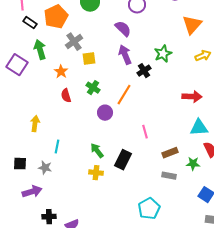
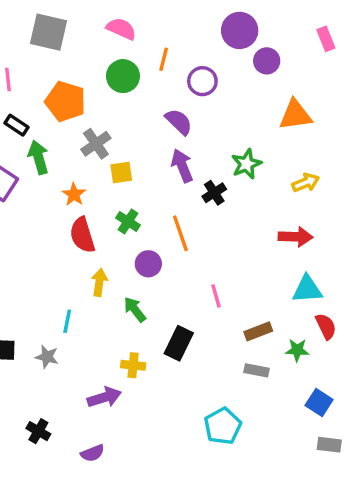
orange pentagon: (56, 17) -> (65, 101), turned -30
black rectangle: (30, 23) -> (16, 125), moved
orange triangle: (192, 25) -> (295, 115), turned 40
yellow arrow: (203, 56) -> (306, 183), moved
orange line: (124, 95) -> (180, 233), turned -50
red semicircle: (66, 96) -> (82, 235), size x1.5
yellow arrow: (35, 124) -> (99, 282), moved
green arrow: (97, 151) -> (135, 309), moved
purple arrow: (32, 192) -> (104, 397), moved
black cross: (49, 217) -> (38, 431), moved, turned 32

